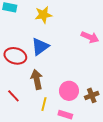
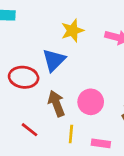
yellow star: (43, 15) -> (72, 31), moved
pink circle: (69, 91) -> (91, 102), moved

